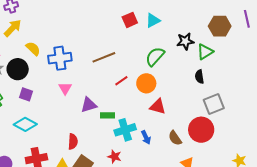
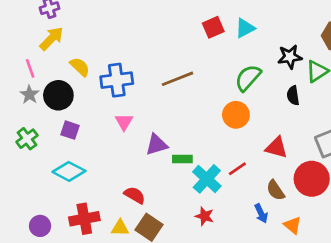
black semicircle: (199, 77) -> (293, 95), moved
red line: (121, 81) -> (237, 169), moved
red triangle: (158, 107) -> (277, 148), moved
cyan cross: (125, 130) -> (207, 179), turned -30
blue arrow: (146, 137) -> (261, 213), moved
red semicircle: (73, 142) -> (135, 195), turned -63
red star: (114, 157) -> (204, 216), moved

